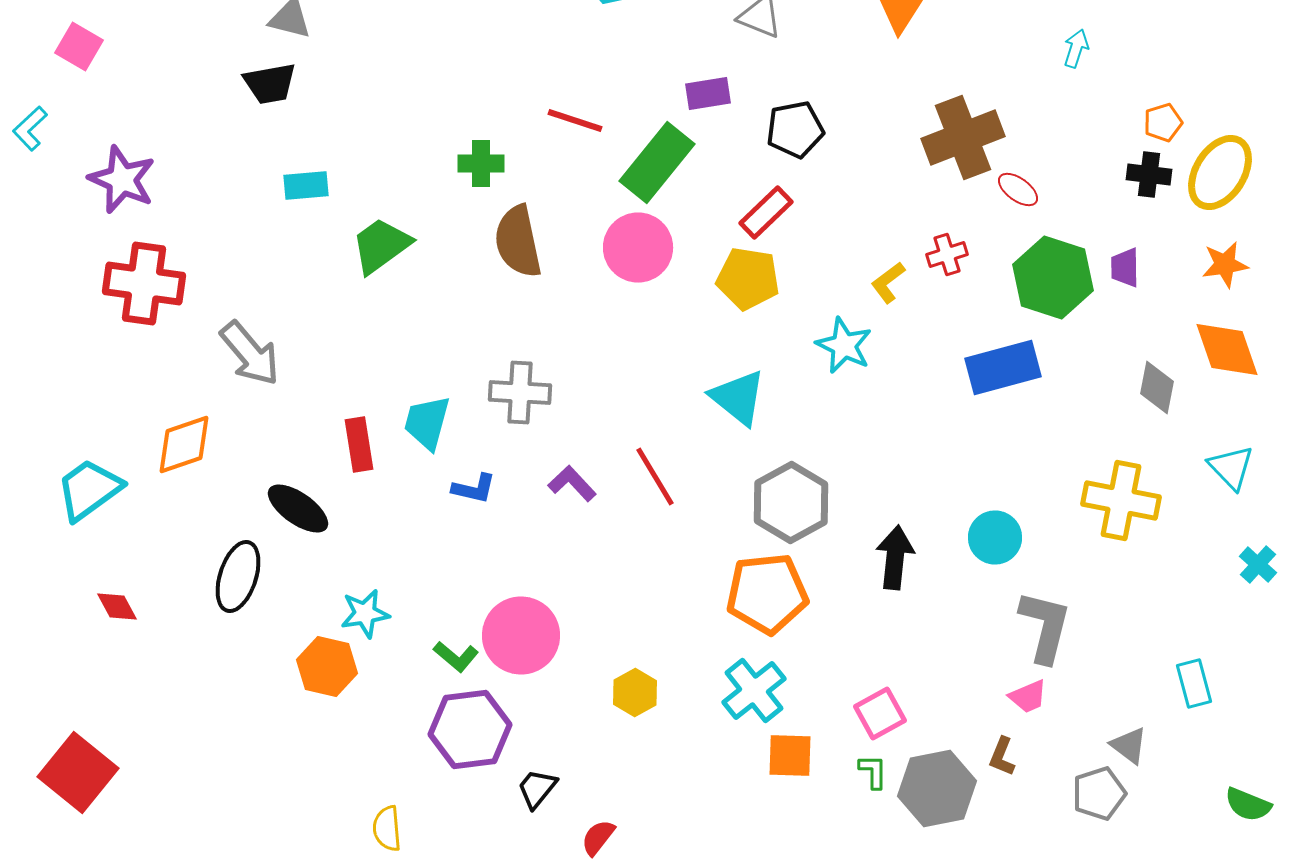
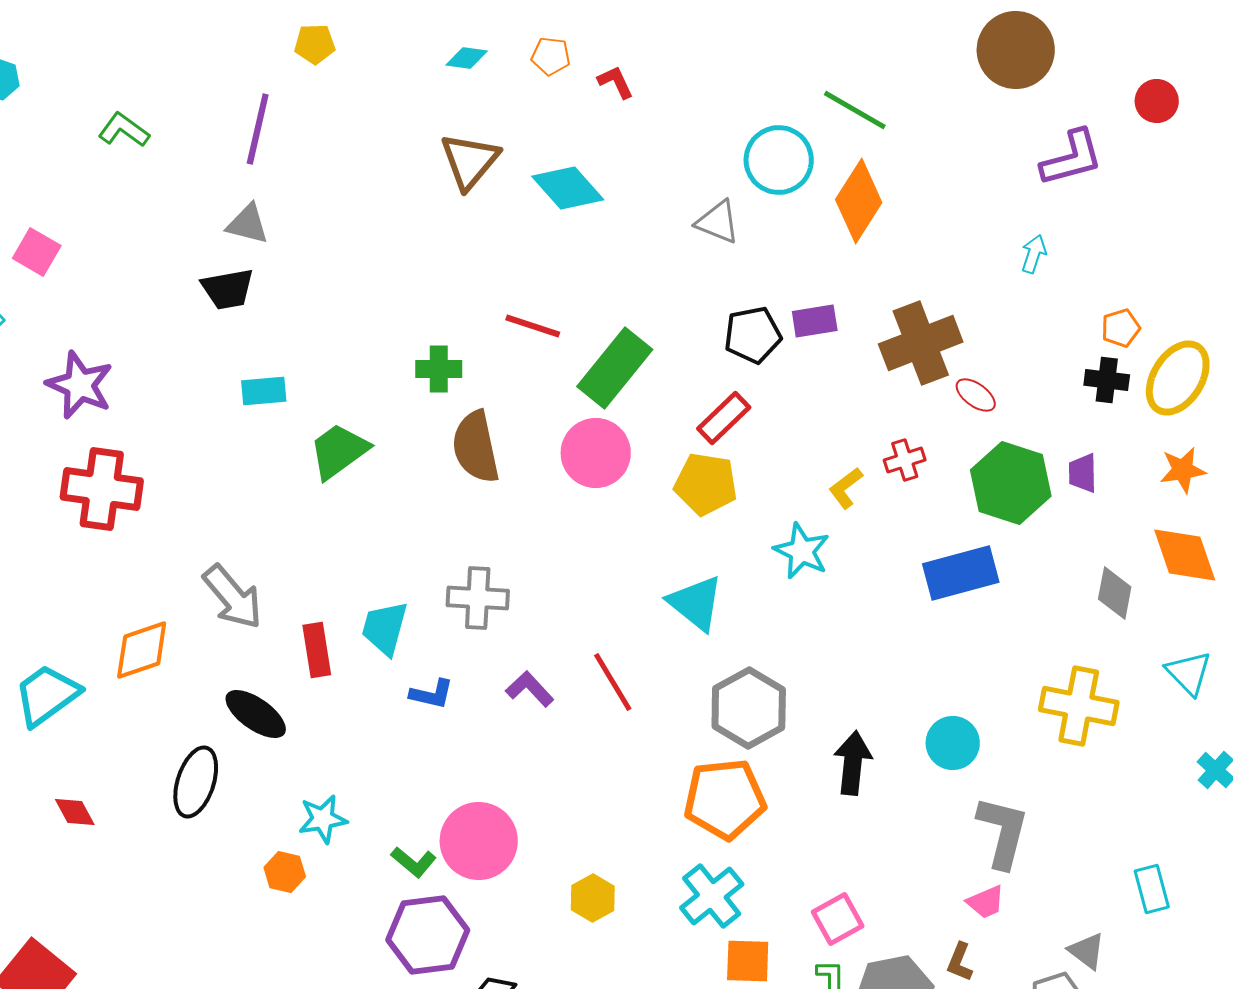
purple rectangle: (708, 94) -> (815, 321), moved
gray arrow: (250, 354) -> (233, 597), moved
orange hexagon: (327, 666) -> (285, 872), size x0.7

